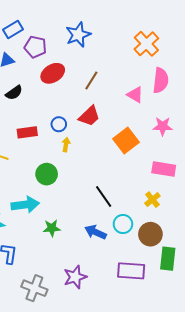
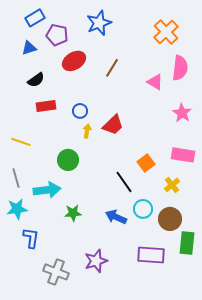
red trapezoid: (89, 116) -> (113, 125), moved
pink star: (163, 126) -> (182, 113), turned 30
red rectangle: (27, 132) -> (46, 106), moved
orange square: (126, 141) -> (146, 163), moved, size x0.7

